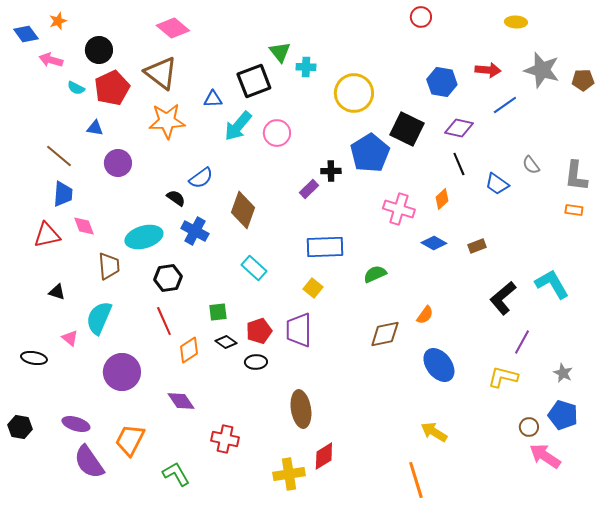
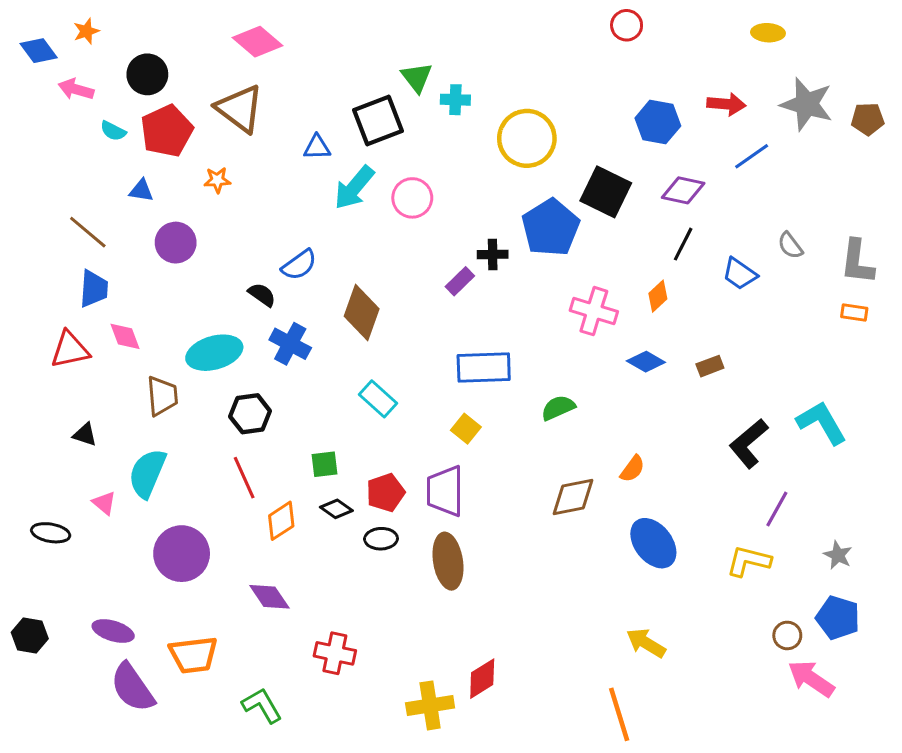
orange star: (167, 121) -> (217, 180), moved, size x0.5
black line: (459, 164) -> (683, 244), turned 50
brown ellipse: (301, 409) -> (448, 561), moved
orange trapezoid: (130, 440) -> (193, 655), turned -124

